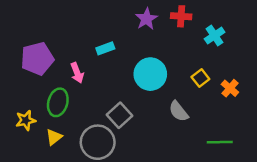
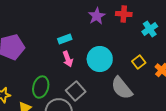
pink arrow: (77, 73) -> (68, 59), moved
green ellipse: (58, 102) -> (41, 87), moved
gray semicircle: (179, 111) -> (122, 88), size x1.4

